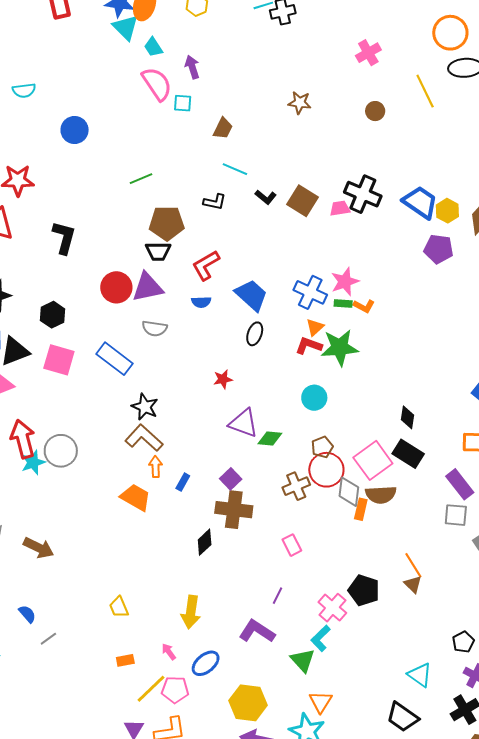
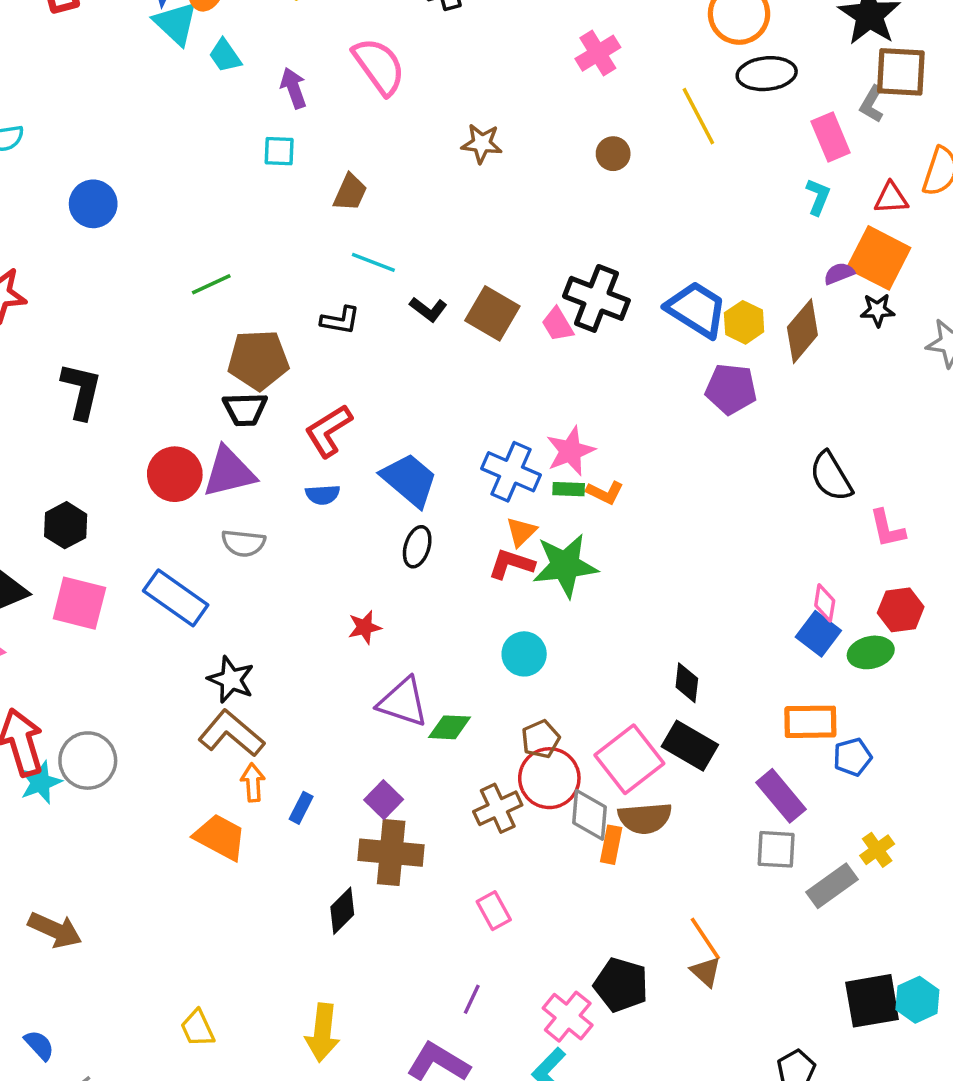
pink semicircle: (157, 84) -> (379, 66), moved
pink trapezoid: (340, 208) -> (558, 324), turned -110

